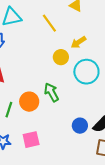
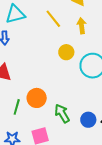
yellow arrow: (78, 42) -> (82, 26), moved, turned 119
green arrow: (51, 92) -> (62, 113), moved

